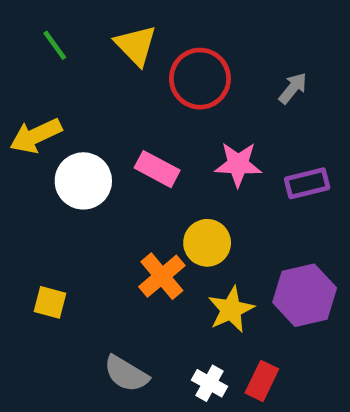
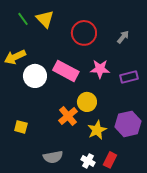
yellow triangle: (136, 45) -> (45, 19), moved
pink rectangle: (157, 169) -> (66, 71), size x1.4
gray semicircle: (126, 374) -> (53, 157), turned -42

